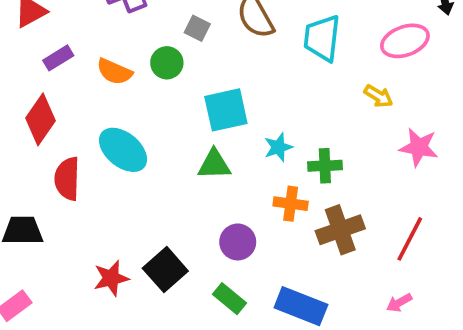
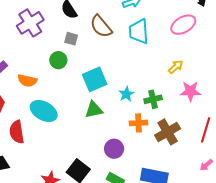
orange semicircle: (114, 72) -> (27, 81), moved
yellow arrow: (378, 96) -> (176, 67), moved, turned -63
pink star: (419, 147) -> (190, 91), moved

